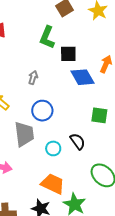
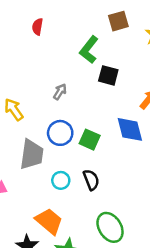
blue diamond: (82, 77) -> (130, 129), moved
green square: (99, 115) -> (90, 140), moved

